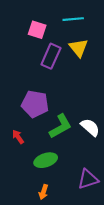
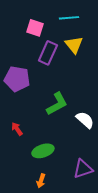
purple pentagon: (35, 104) -> (17, 79), moved
green L-shape: (60, 126) -> (57, 104), moved

